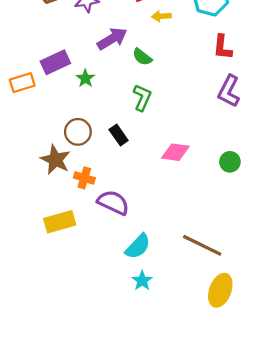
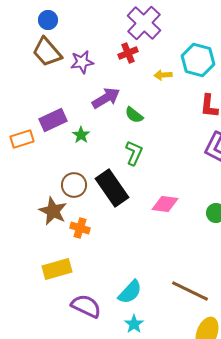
yellow arrow: (161, 16) -> (163, 75), moved
black rectangle: (119, 135) -> (112, 188), size x1.8
purple semicircle: (113, 203) -> (86, 306), moved

